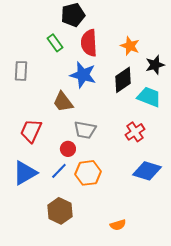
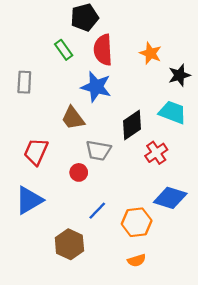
black diamond: (123, 80) -> (132, 125), moved
blue line: (59, 171) -> (97, 211), moved
orange hexagon: (88, 173) -> (137, 222), moved

